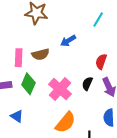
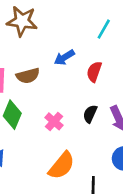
red semicircle: (101, 62) -> (94, 72), moved
pink cross: (60, 89) -> (54, 121), size x0.6

